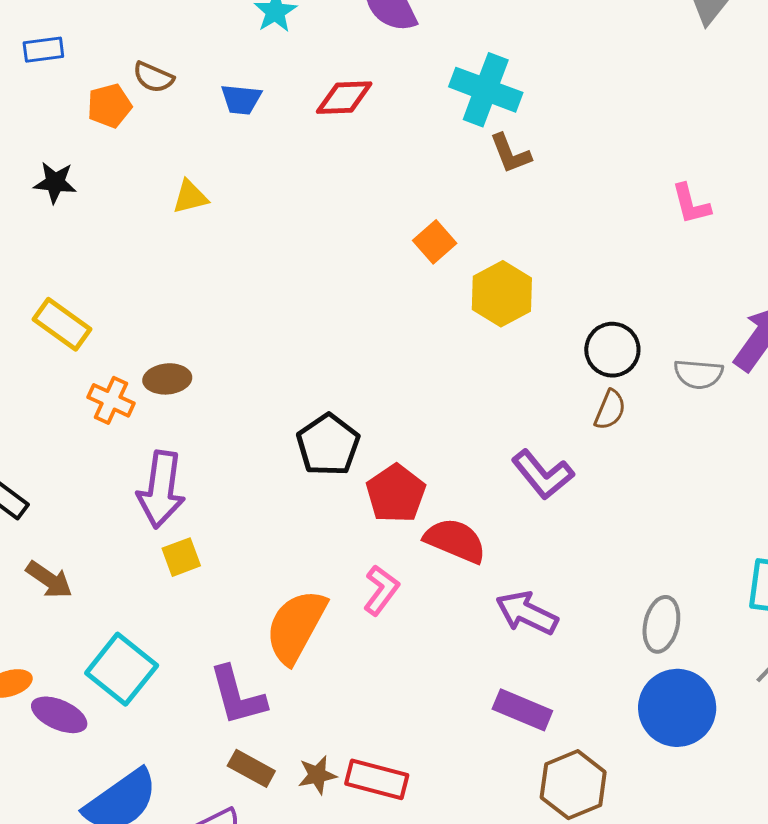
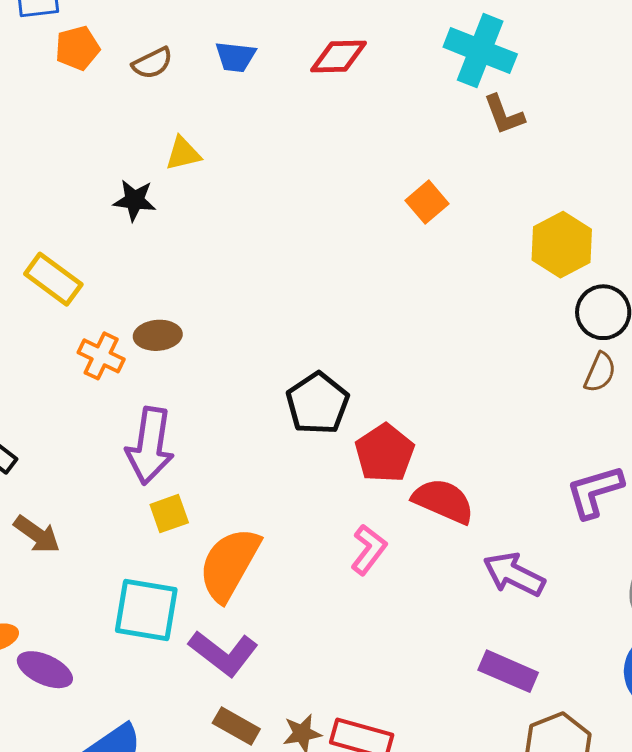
brown semicircle: (153, 77) -> (152, 63), moved, turned -51
orange pentagon: (109, 106) -> (77, 48), moved
black star: (55, 183) -> (134, 200), moved
yellow hexagon: (502, 294) -> (562, 245), moved
purple L-shape: (543, 475) -> (595, 491), moved, turned 112
orange semicircle: (296, 626) -> (229, 564), moved
cyan square: (122, 669) -> (146, 610), moved, turned -30
purple L-shape: (237, 696) -> (223, 653), turned -38

